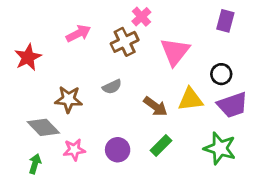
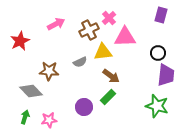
pink cross: (141, 17) -> (109, 18), moved
pink triangle: (175, 52) -> (125, 37), turned 50
yellow triangle: (190, 99) -> (103, 52), moved
purple trapezoid: (232, 105) -> (166, 75), turned -65
green rectangle: (161, 146) -> (108, 97), moved
pink star: (74, 150) -> (49, 120), moved

